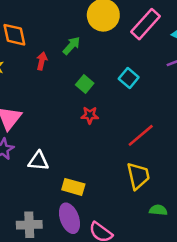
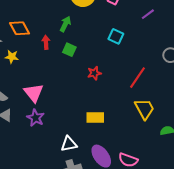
green square: (85, 84) -> (69, 50), moved
white triangle: (38, 161) -> (69, 144), moved
yellow rectangle: (73, 187) -> (95, 118), moved

